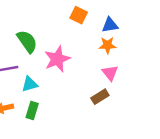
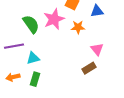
orange star: (107, 45) -> (78, 27), moved
pink star: (57, 59) -> (54, 19), moved

